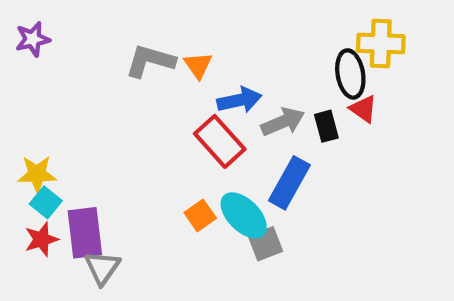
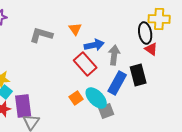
gray L-shape: (150, 61) -> (41, 35), moved
gray arrow: (283, 122) -> (114, 55), turned -60
black rectangle: (326, 126) -> (138, 75), moved, size x1.5

